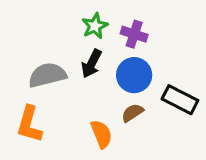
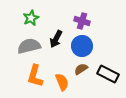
green star: (95, 26) -> (31, 18), moved
black rectangle: (180, 100) -> (108, 74), moved
orange L-shape: (29, 124) -> (35, 76), moved

